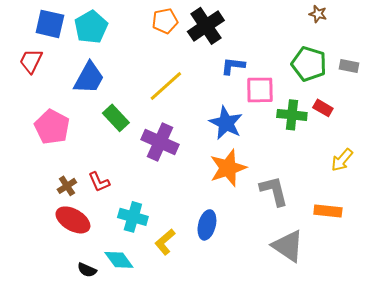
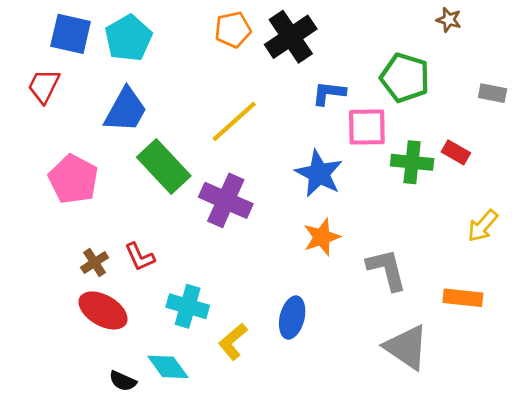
green pentagon: (309, 64) -> (405, 78), moved
green rectangle: (116, 118) -> (164, 167), size x1.4
orange star: (228, 168) -> (322, 237), size x0.7

